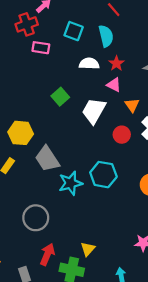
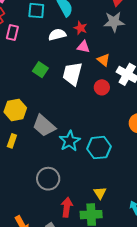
pink rectangle: (41, 48) -> (12, 32), turned -70
cyan hexagon: (103, 175) -> (99, 148), moved

